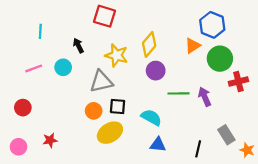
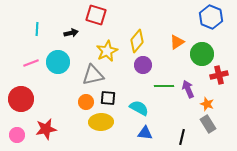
blue hexagon: (212, 25) -> (211, 17), moved
black arrow: (78, 46) -> (71, 33), moved, turned 104
yellow star: (116, 55) -> (107, 51), turned 30
cyan circle: (63, 67) -> (58, 62), size x1.5
red circle: (23, 108) -> (21, 99), size x1.6
yellow ellipse: (110, 133) -> (101, 122), turned 30
red star: (50, 140) -> (46, 129), size x1.5
orange star: (247, 150) -> (207, 104), moved

